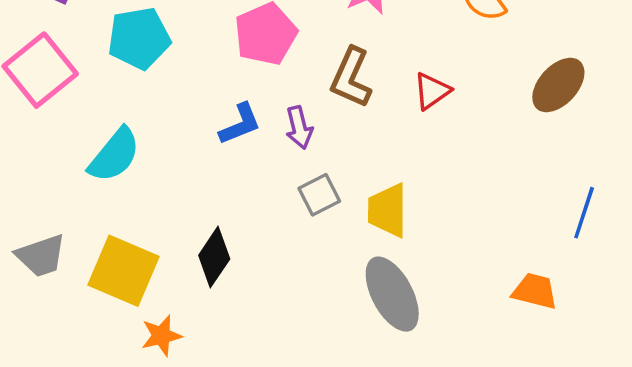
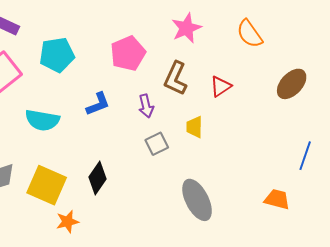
blue L-shape: (240, 124) -> (98, 104), moved
cyan semicircle: (114, 155) -> (42, 120), turned 60
yellow trapezoid: (388, 210) -> (194, 127), moved, size x0.7

